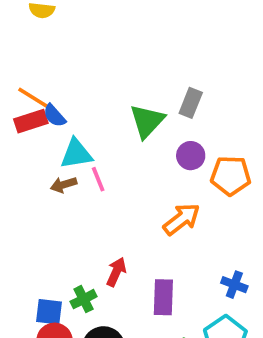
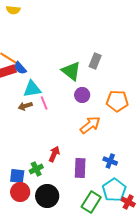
green triangle: (147, 121) -> (71, 71), turned -35
purple circle: (191, 156) -> (82, 95), moved
blue cross: (234, 285) -> (110, 161), moved

